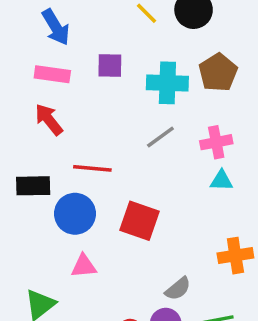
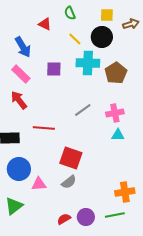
pink rectangle: (52, 74) -> (21, 74), turned 36
cyan cross: (167, 83) -> (88, 63), moved
blue circle: (75, 214) -> (19, 169), moved
orange cross: (235, 256) -> (125, 192), moved
gray semicircle: (178, 289) -> (69, 182), moved

